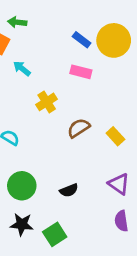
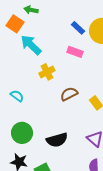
cyan arrow: (22, 68) -> (31, 45), size x1.6
black semicircle: (69, 190) -> (57, 140), size x1.5

